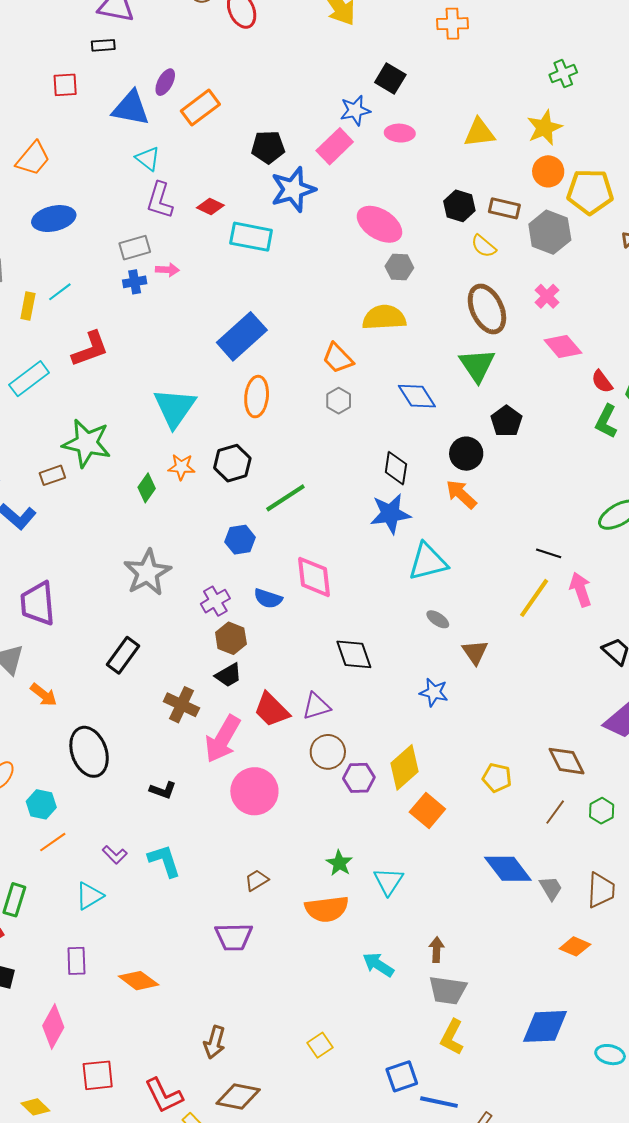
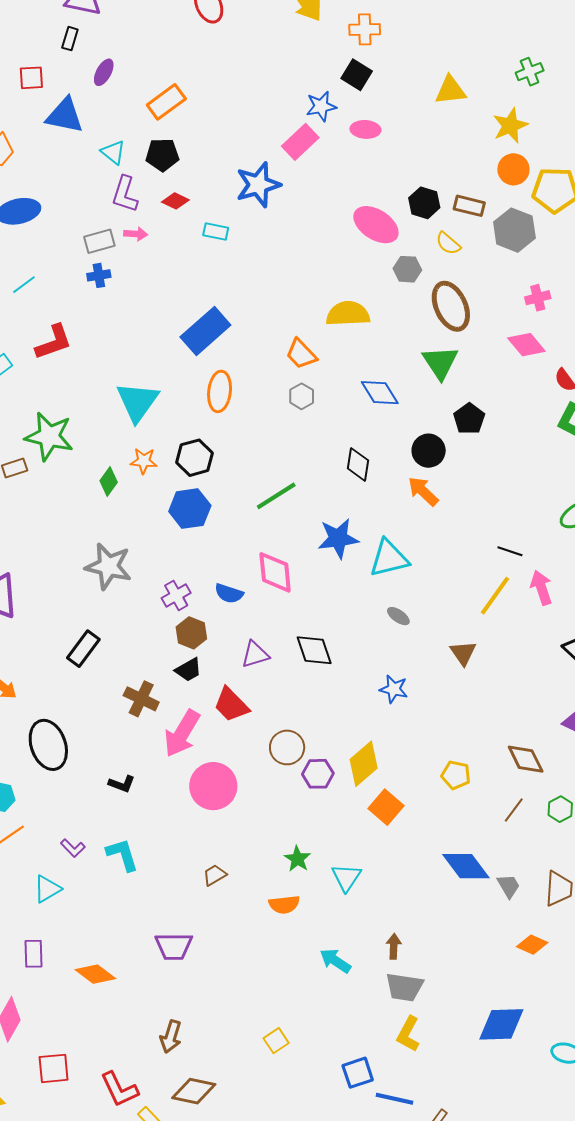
orange cross: (452, 24) -> (365, 29), moved
black rectangle: (103, 45) -> (70, 39), turned -70
purple ellipse: (165, 82) -> (104, 72), moved
blue triangle: (131, 108) -> (65, 116), moved
yellow triangle: (479, 133) -> (450, 90), moved
black pentagon: (268, 147) -> (162, 155), moved
pink ellipse: (379, 224) -> (376, 225), moved
cyan rectangle: (251, 237) -> (216, 232), size x0.6
gray hexagon: (399, 267) -> (407, 269), moved
pink arrow: (167, 270) -> (136, 234), moved
pink cross: (547, 296) -> (538, 298), moved, turned 30
green line: (285, 498) -> (276, 496), moved
blue star: (390, 514) -> (338, 538), moved
blue hexagon: (240, 540) -> (190, 509), moved, size x1.4
gray star: (147, 573) -> (108, 566), turned -30
brown triangle: (475, 652) -> (463, 653), moved
purple triangle: (316, 706) -> (255, 654), moved
orange semicircle: (327, 909) -> (284, 905), size x0.7
purple trapezoid: (234, 937) -> (174, 946), moved

